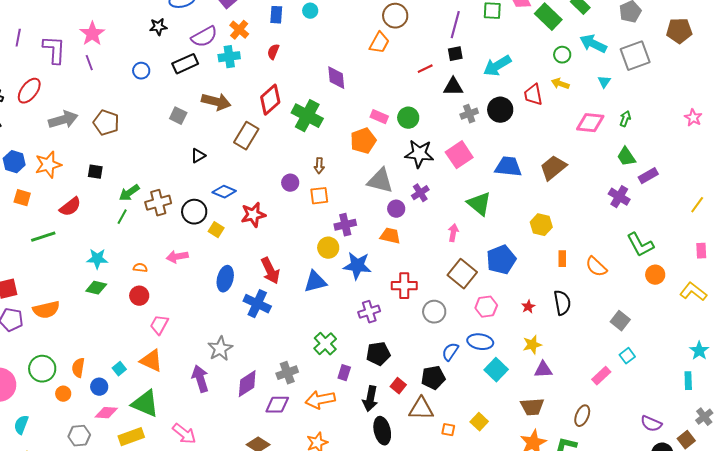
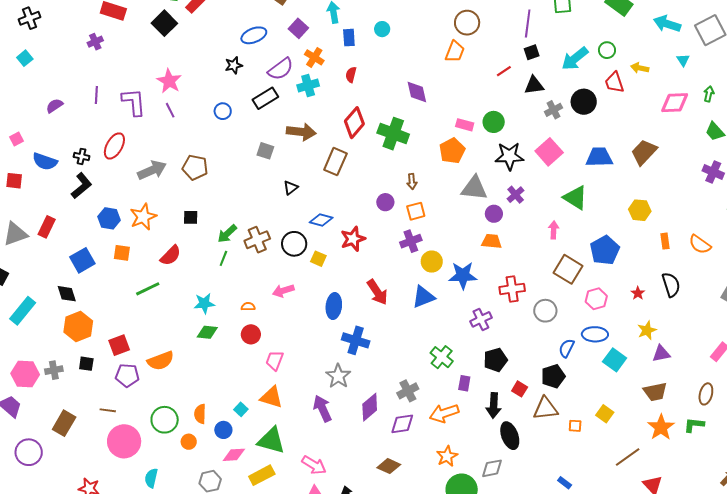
green circle: (562, 55) -> (607, 50), moved
purple cross: (345, 225) -> (411, 241), moved
blue cross: (257, 304) -> (356, 340), moved

